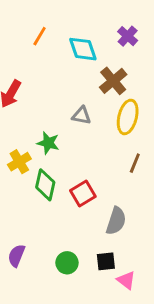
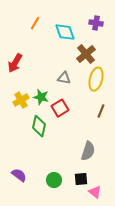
purple cross: (128, 36) -> (96, 23), turned -32
yellow cross: (19, 162) -> (21, 100), moved
red square: (83, 193) -> (60, 108), moved
purple semicircle: (16, 256) -> (19, 175), turned 105

